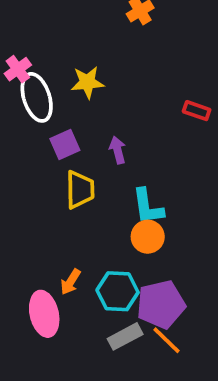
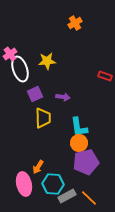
purple arrow: (118, 150) -> (63, 97), turned 112
cyan hexagon: (118, 291) -> (53, 184), moved
purple pentagon: (161, 304) -> (86, 162), moved

